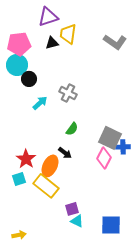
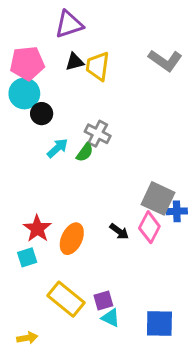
yellow trapezoid: (68, 34) -> (98, 66), moved
green semicircle: (72, 129) -> (85, 152), moved
black arrow: (65, 153) -> (119, 231), moved
yellow rectangle: (46, 186) -> (66, 299), moved

